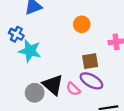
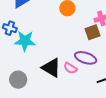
brown square: (90, 61) -> (92, 32), moved
gray circle: (35, 93) -> (18, 80), moved

